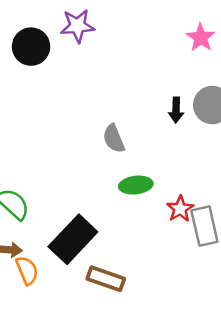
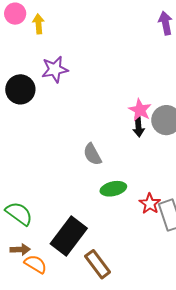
pink star: (201, 38) -> (140, 110), moved
orange semicircle: (27, 270) -> (36, 264), turned -30
brown rectangle: (106, 279) -> (98, 264), turned 40

